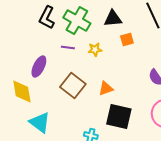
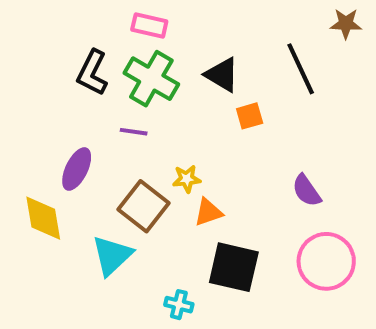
black triangle: (113, 18) -> (222, 75), turned 36
yellow star: (95, 50) -> (187, 179), moved
cyan triangle: (40, 122) -> (112, 255), moved, turned 40

